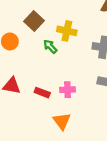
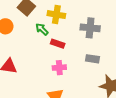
red rectangle: (42, 93) -> (58, 44), moved

